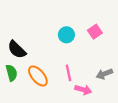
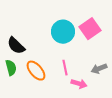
pink square: (95, 32) -> (90, 29), size x1.5
cyan circle: (66, 35) -> (63, 32), size x1.5

